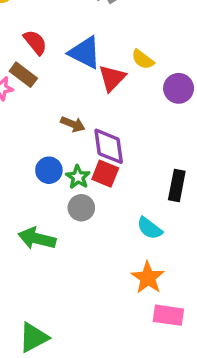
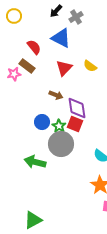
blue triangle: (85, 53) -> (61, 38), moved
yellow semicircle: (143, 59) -> (90, 66), moved
red triangle: (112, 78) -> (64, 68), moved
gray circle: (81, 208) -> (61, 144), size x1.6

